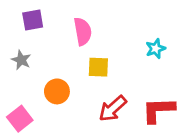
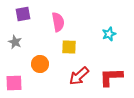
pink square: (20, 119) -> (14, 83), turned 36

